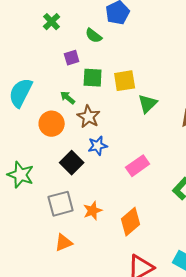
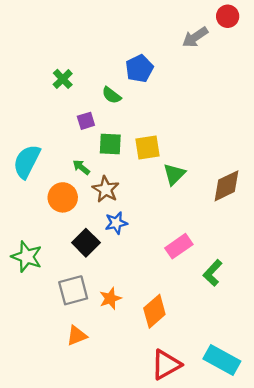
pink rectangle: (138, 166) -> (179, 246), moved

